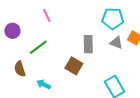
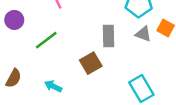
brown square: (74, 66) -> (91, 63), turned 30
brown semicircle: (20, 69) -> (14, 78), moved, turned -133

